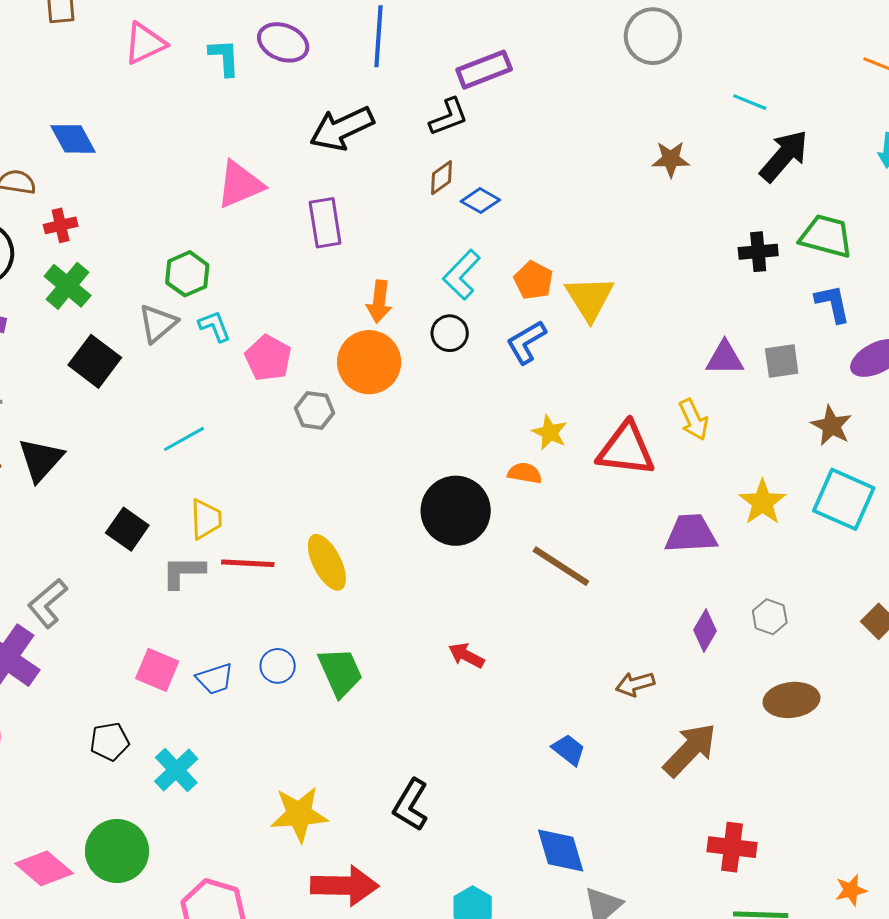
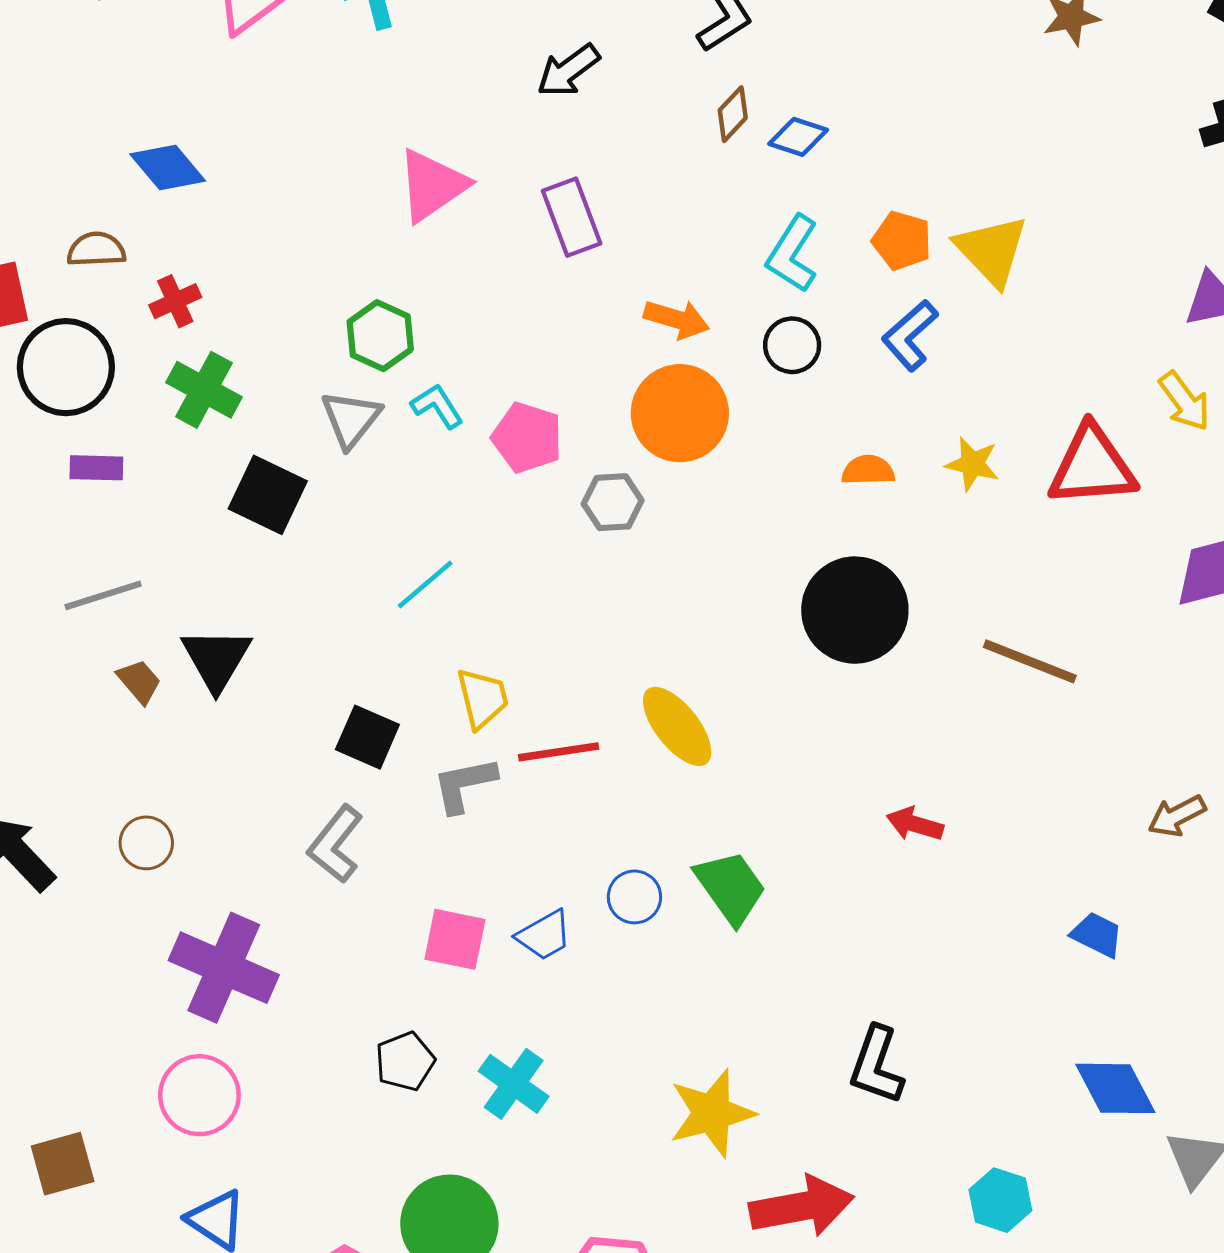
black arrow: (342, 128) -> (568, 71), size x0.7
orange arrow: (379, 302) -> (677, 319), turned -69
orange semicircle: (525, 473) -> (868, 470), moved
gray L-shape: (47, 603) -> (335, 844), moved

